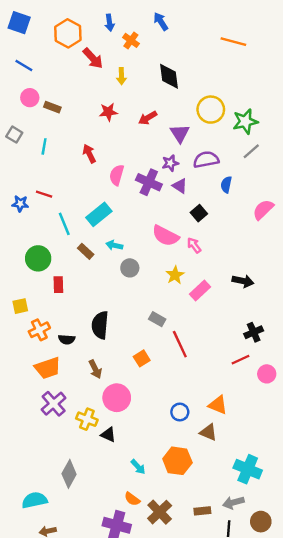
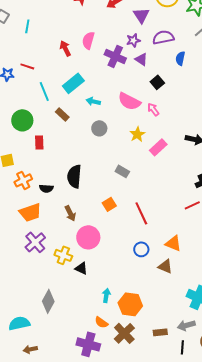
red arrow: (89, 154) -> (65, 48), moved
pink semicircle: (117, 175) -> (88, 40), moved
cyan arrow: (114, 245) -> (93, 101), moved
red line: (180, 344) -> (141, 213), moved
orange hexagon: (177, 461) -> (130, 304), moved
cyan arrow: (138, 467) -> (106, 295), turned -128

